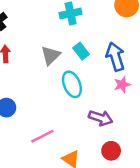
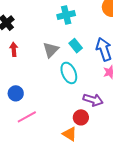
pink line: (42, 136) -> (27, 117), moved
red circle: (111, 151) -> (81, 117), moved

